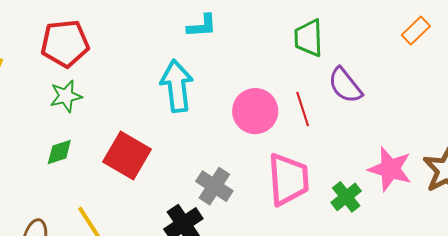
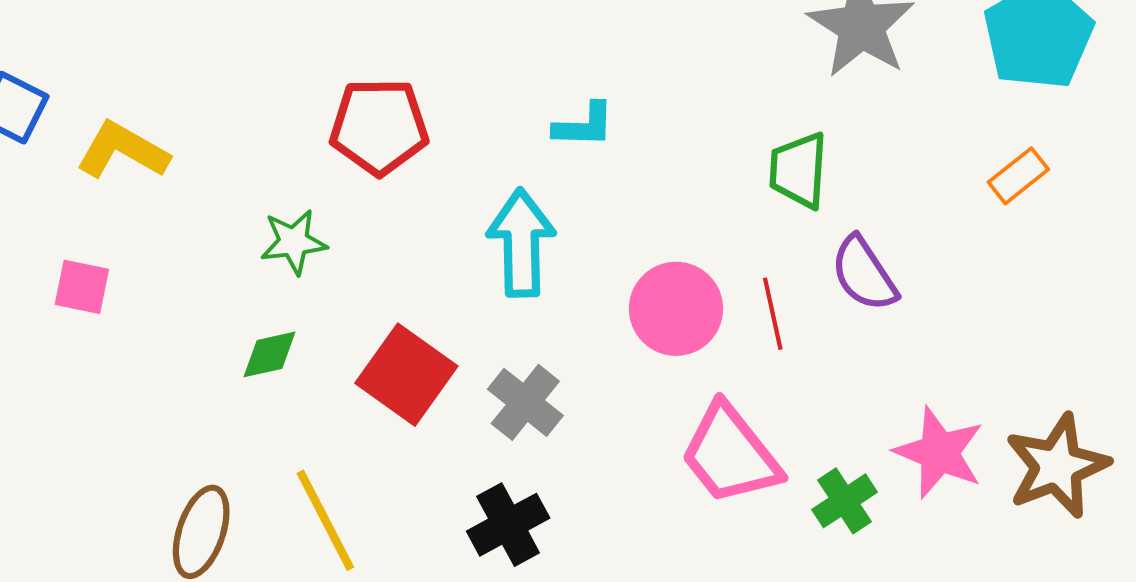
red pentagon: (65, 43) -> (379, 127), moved
pink trapezoid: (288, 179) -> (730, 454), turned 140
gray cross: (214, 186) -> (525, 402), moved

